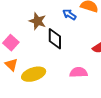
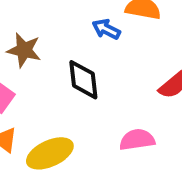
brown star: (38, 21) -> (24, 50), moved

